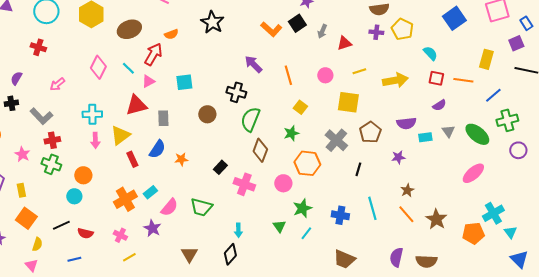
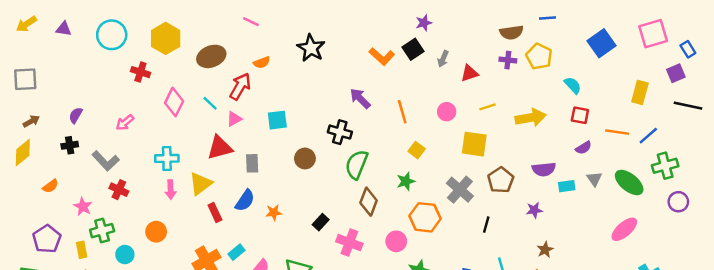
red cross: (38, 47) -> (140, 72), moved
orange line: (463, 80) -> (617, 132), moved
red cross: (52, 140) -> (119, 190), turned 35
green cross: (51, 164) -> (102, 231), moved, turned -36
cyan circle: (74, 196) -> (125, 255), moved

